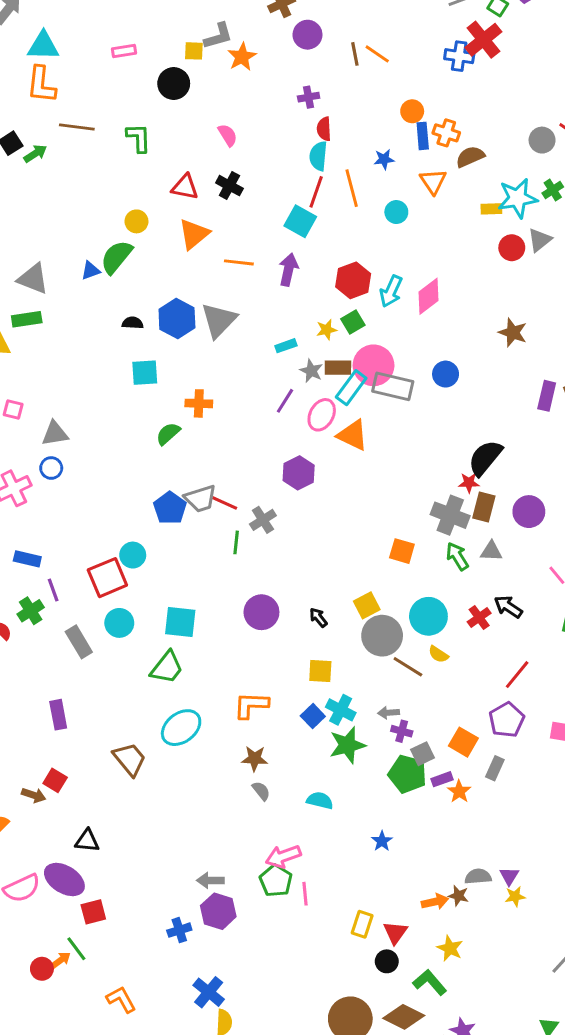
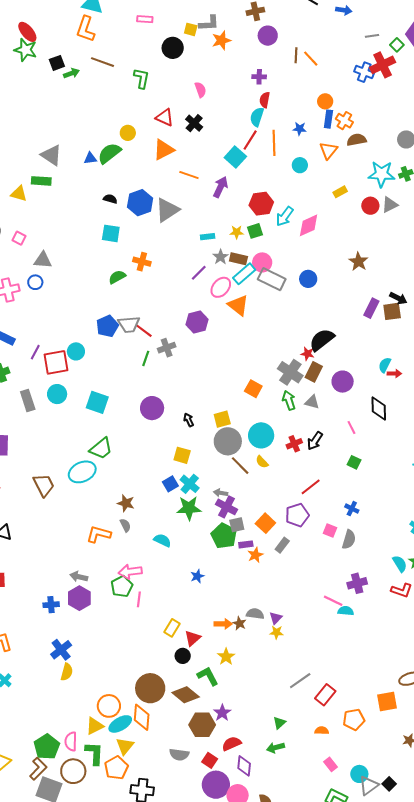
yellow rectangle: (491, 209) -> (340, 192), moved, turned -40
pink circle: (374, 365) -> (262, 262), size x0.7
purple line: (53, 590) -> (35, 352), moved, turned 35
black arrow: (508, 607) -> (315, 441), turned -102
green trapezoid: (167, 667) -> (101, 449), moved
orange L-shape: (251, 705) -> (99, 534), moved
purple cross: (402, 731) -> (226, 507), size x1.5

